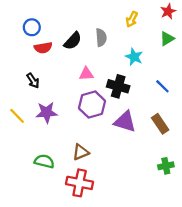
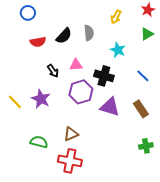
blue circle: (32, 27) -> (28, 13), moved
black arrow: (33, 81) -> (53, 71), moved
purple star: (47, 112) -> (41, 99), turned 30

